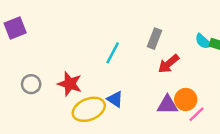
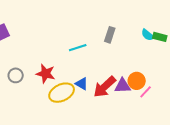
cyan line: (113, 53) -> (78, 48), turned 48
red arrow: (169, 64) -> (105, 87), moved, size x1.4

